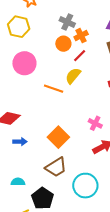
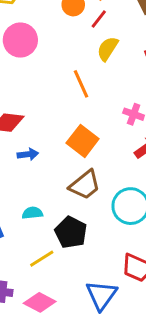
yellow semicircle: (73, 76) -> (108, 49), moved
orange line: (54, 89) -> (81, 84), moved, turned 54

